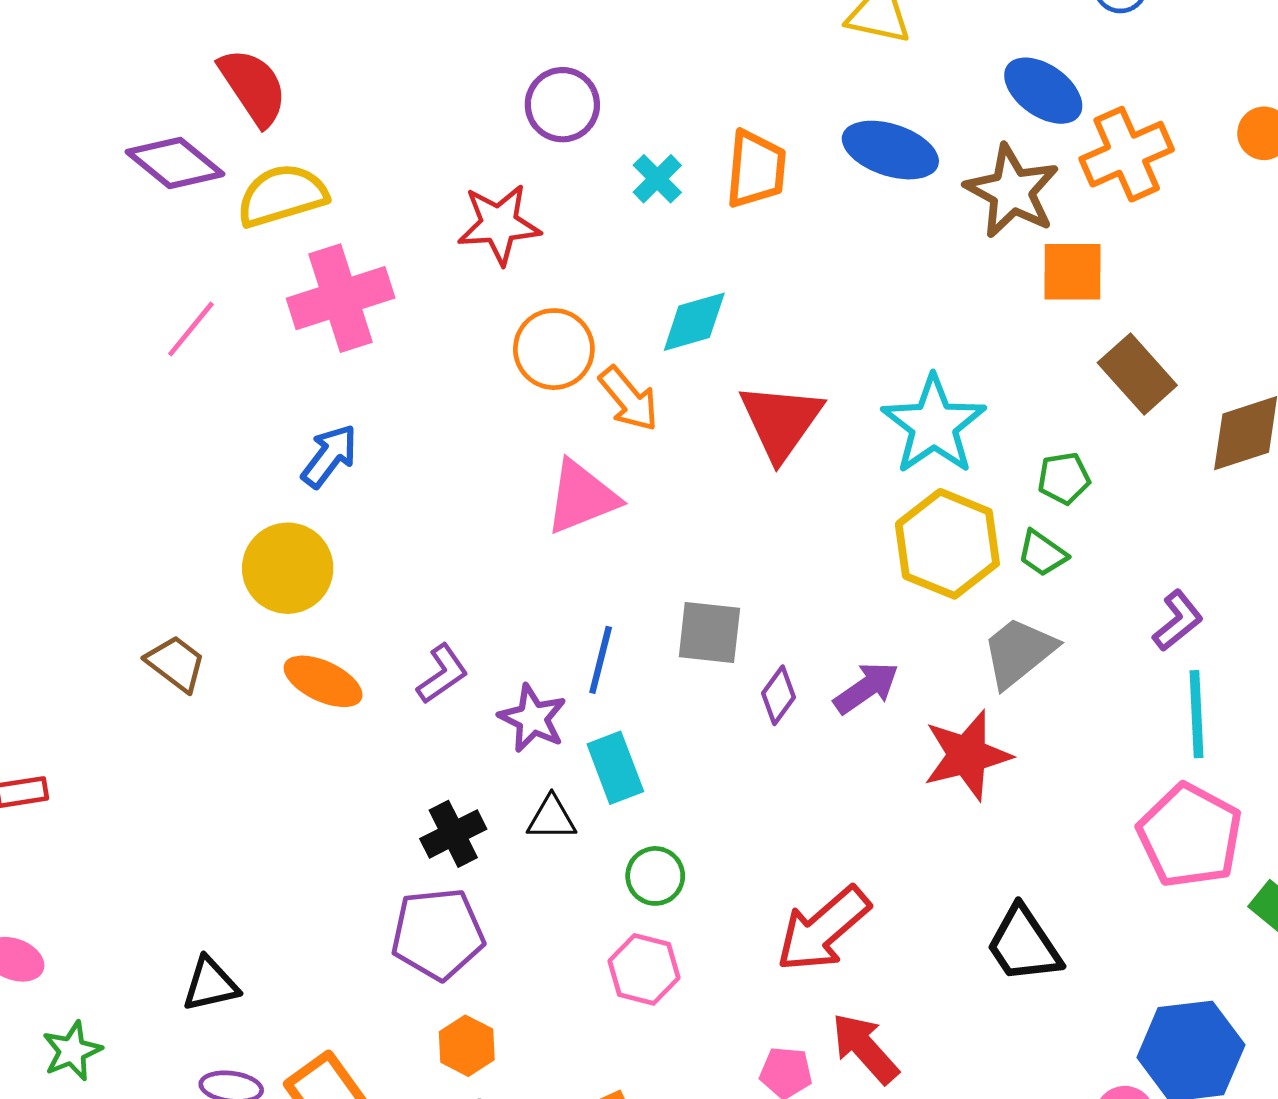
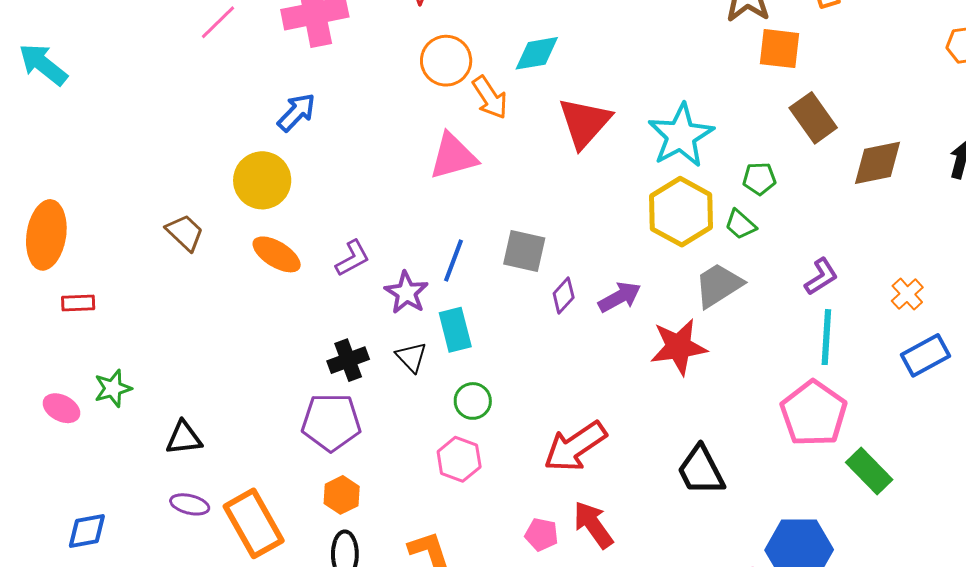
black triangle: (552, 818) -> (411, 357), turned 40
green star: (72, 1051) -> (113, 388), moved

